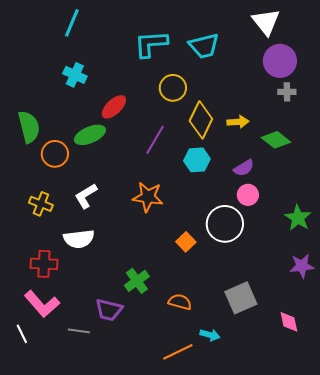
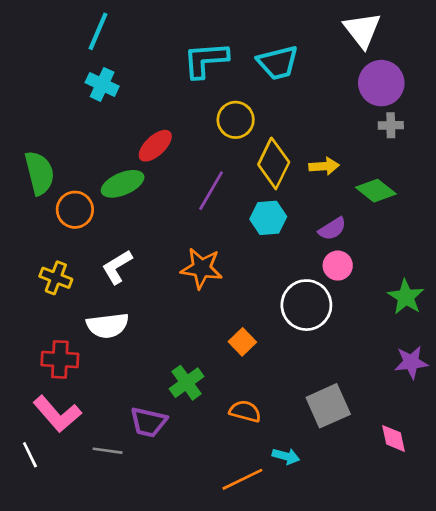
cyan cross: (75, 75) -> (102, 84), moved
orange square: (186, 242) -> (242, 342), moved

